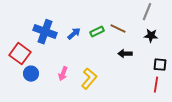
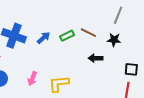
black star: (151, 36) -> (114, 40), moved
yellow L-shape: (89, 79) -> (59, 84), turned -135

